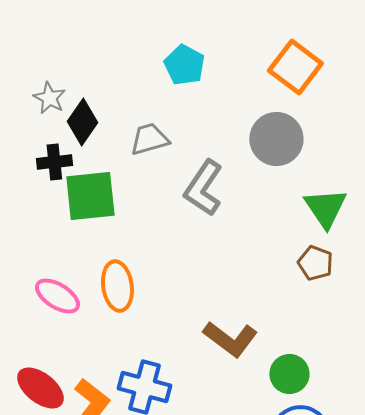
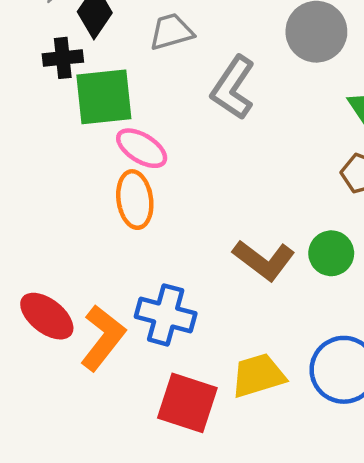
pink ellipse: (57, 296) -> (142, 148), moved
green circle: (289, 374) -> (331, 253), moved

